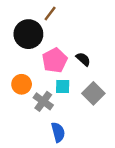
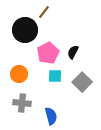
black semicircle: (83, 59) -> (73, 52), turned -104
gray cross: (43, 101) -> (22, 103), moved, turned -30

